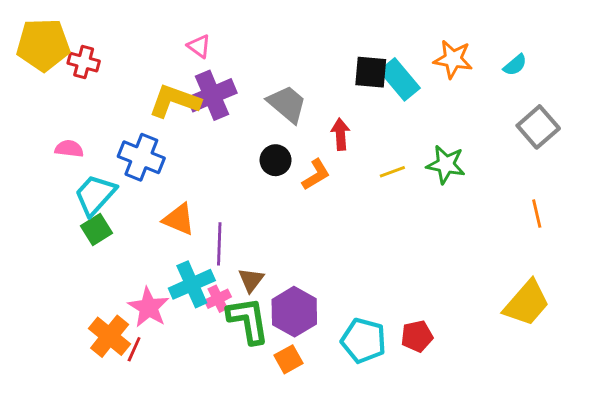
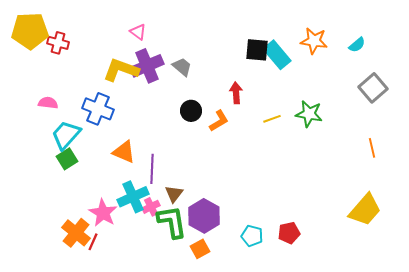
gray trapezoid: (287, 104) -> (182, 67), moved, size x0.7
cyan pentagon: (364, 341) -> (252, 236), size x0.7

